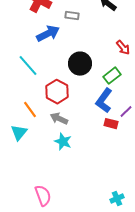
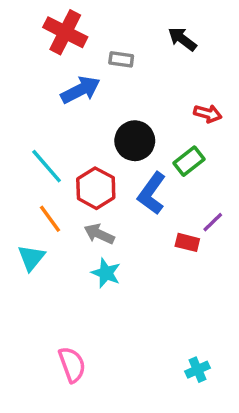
red arrow: (123, 48) -> (208, 114), turned -35
cyan line: (28, 66) -> (47, 166), moved
blue L-shape: (104, 101) -> (152, 193), moved

